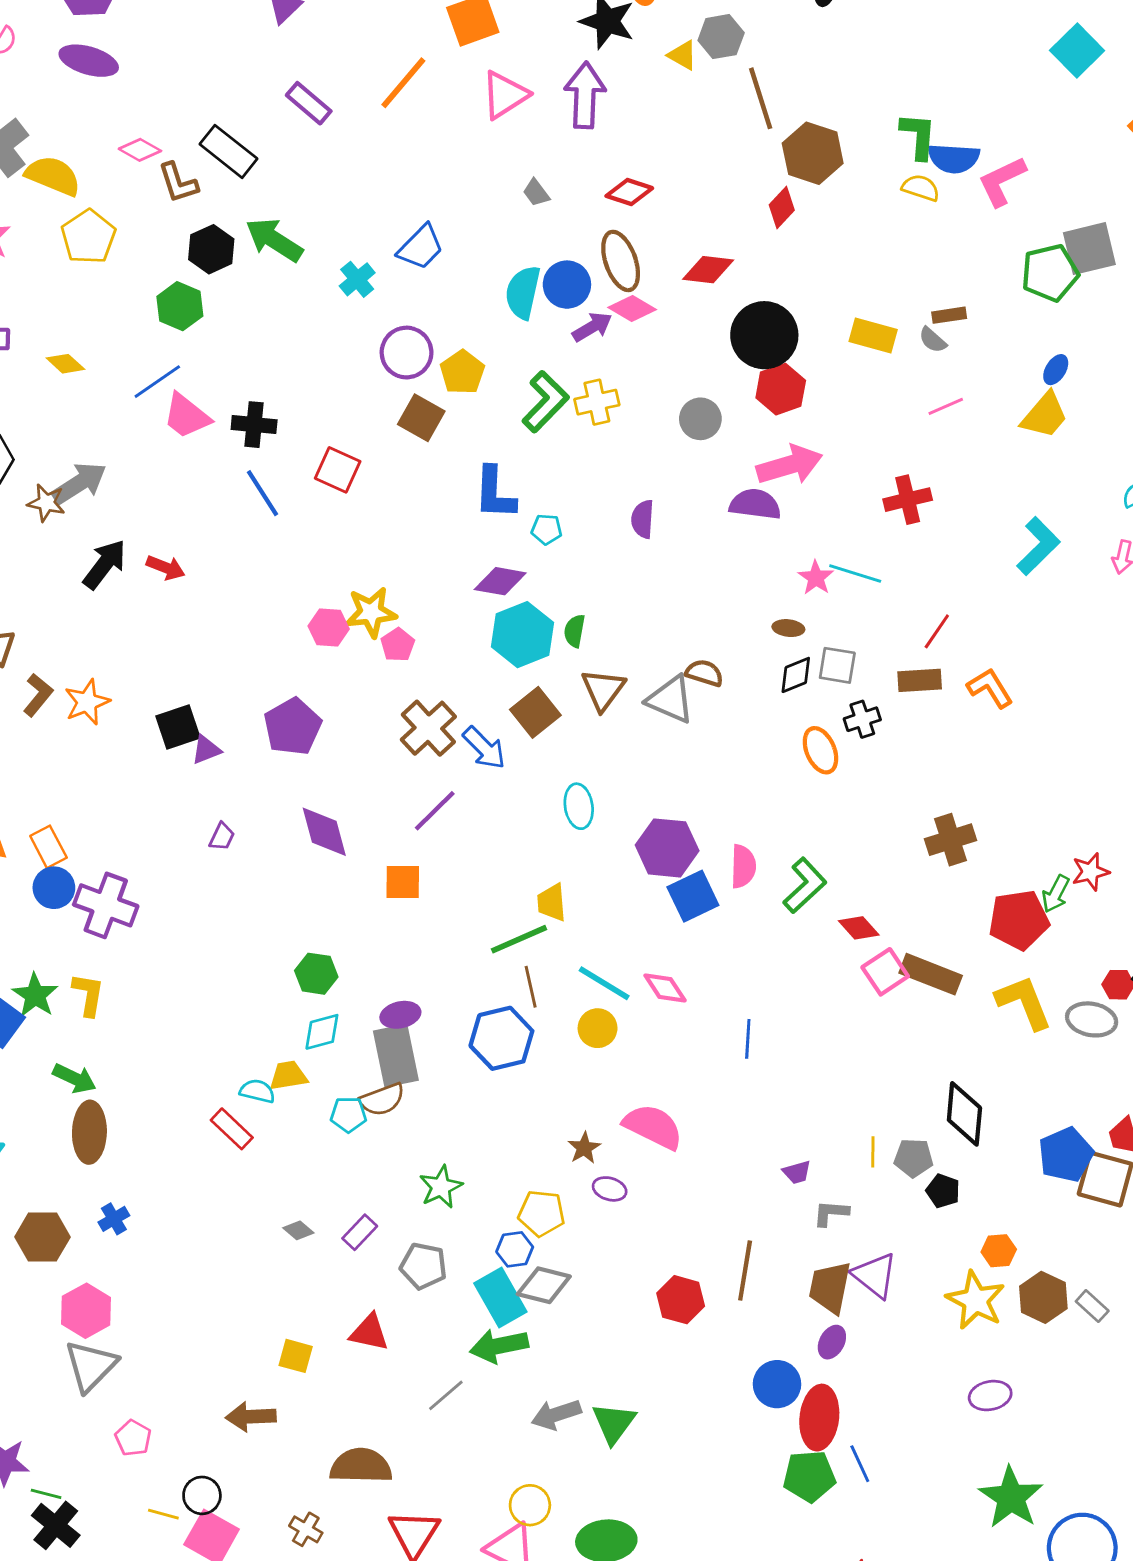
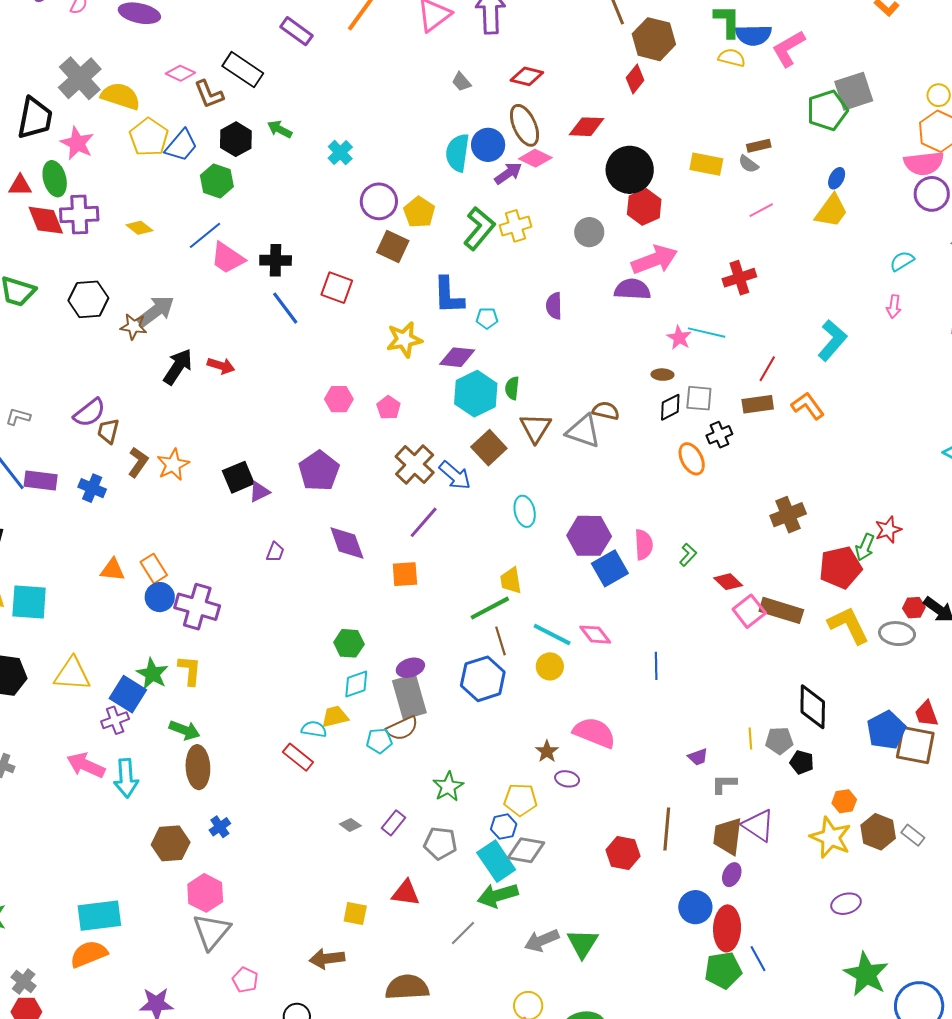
green arrow: (274, 240) -> (280, 129), size x0.6
blue trapezoid: (421, 247) -> (181, 145), moved
cyan L-shape: (1038, 546) -> (832, 340), moved
yellow star: (371, 612) -> (404, 339), moved
green L-shape: (805, 885) -> (688, 555), size x0.6

